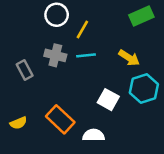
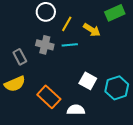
yellow arrow: (129, 58) -> (92, 30), moved
cyan hexagon: (144, 89) -> (117, 88), moved
yellow semicircle: (18, 123) -> (15, 84), moved, size x1.5

